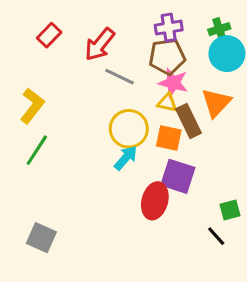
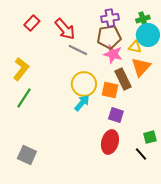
red arrow: (100, 44) -> (65, 29), turned -80
yellow triangle: (167, 103) -> (135, 47), moved
purple square: (178, 176) -> (116, 115), size x0.7
red ellipse: (155, 201) -> (110, 142), moved

